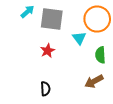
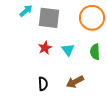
cyan triangle: (79, 38) -> (68, 50), moved
brown arrow: (94, 81) -> (75, 82), moved

